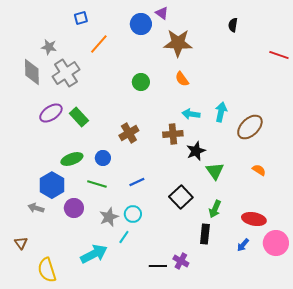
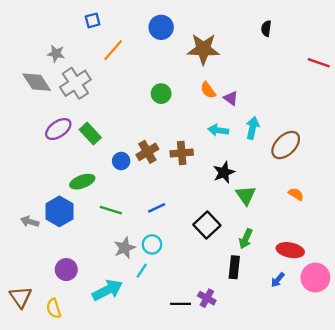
purple triangle: (162, 13) -> (231, 98), moved
gray diamond: (32, 72) -> (37, 82), turned -32
brown cross: (173, 134) -> (182, 153), moved
blue circle: (103, 158) -> (121, 161), moved
gray arrow: (36, 208) -> (30, 222), moved
purple circle: (74, 208) -> (66, 270), moved
brown triangle: (21, 243) -> (21, 297), moved, size x1.5
yellow semicircle: (47, 270) -> (54, 308), size x0.7

